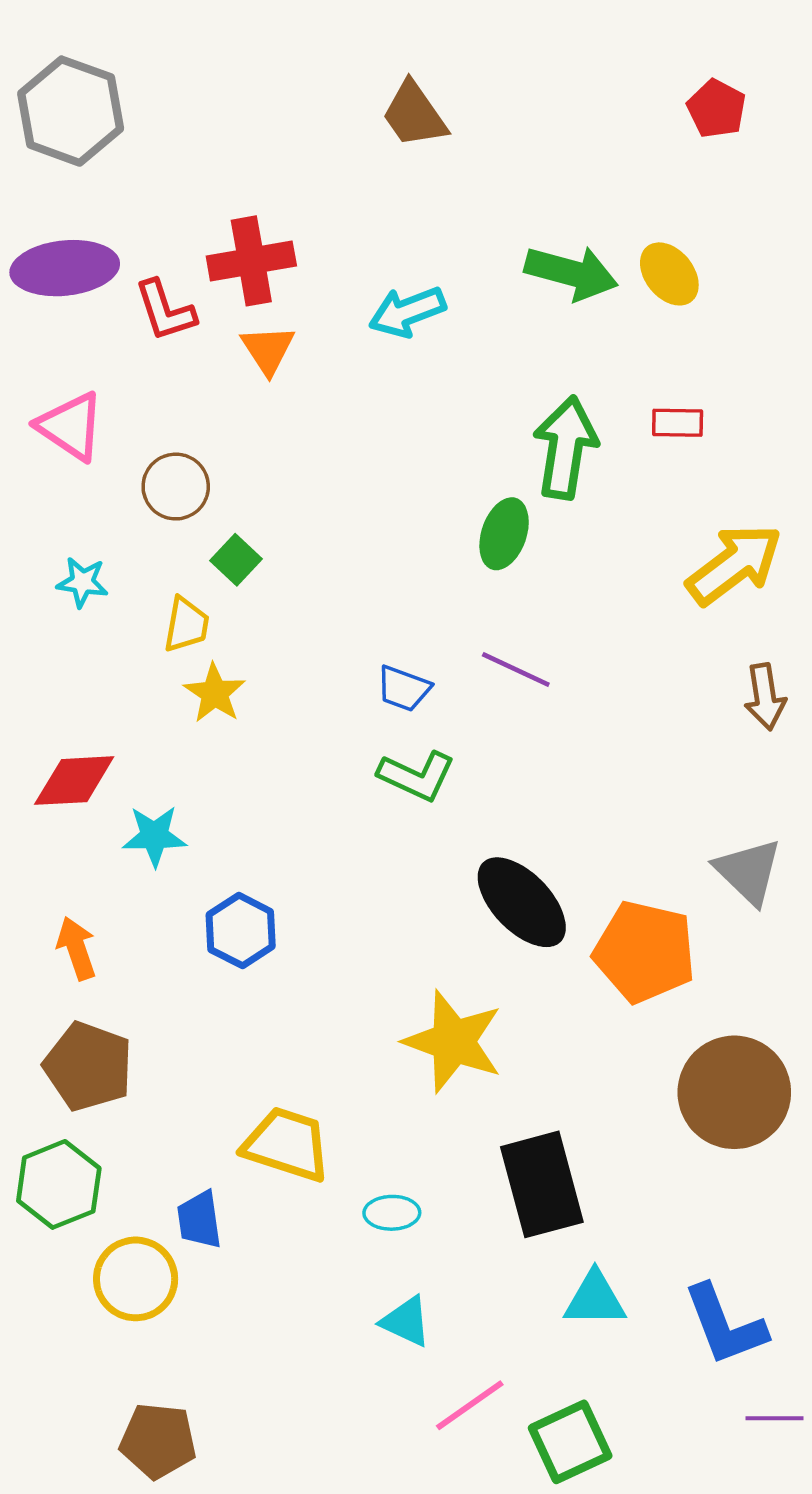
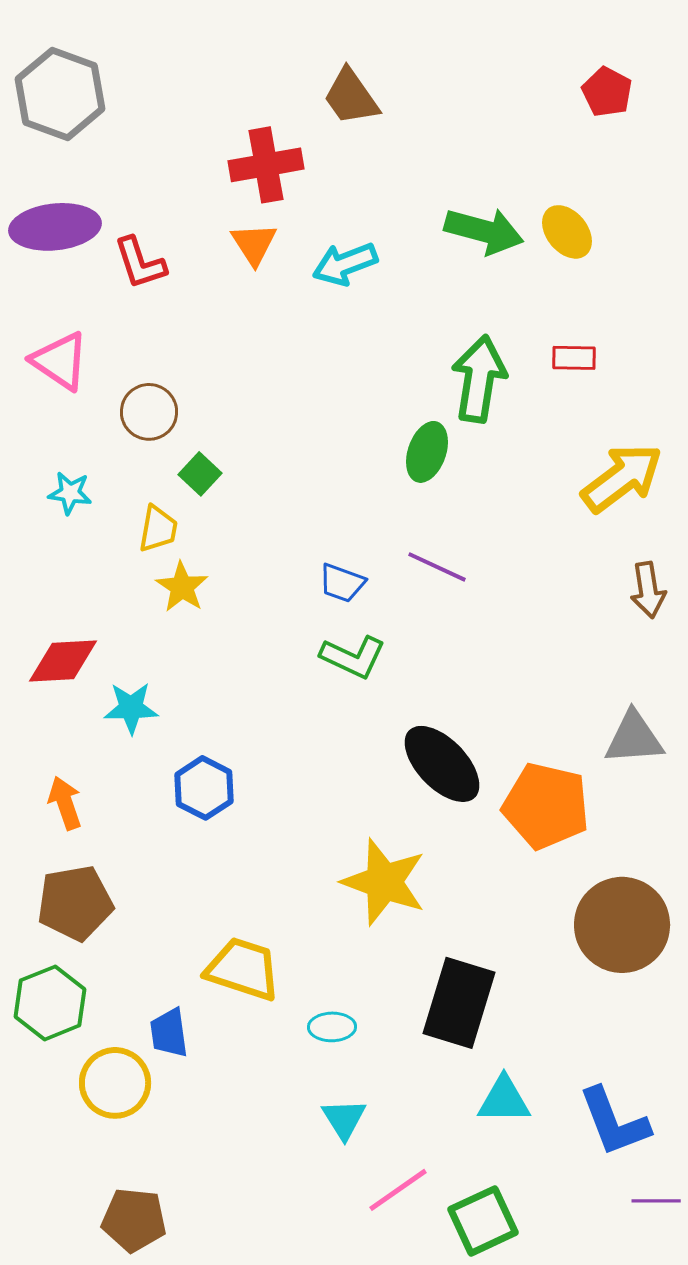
red cross: (251, 261) -> (266, 165), moved
orange triangle: (268, 350) -> (254, 244), moved
gray triangle: (748, 872) -> (634, 738), turned -48
brown pentagon: (88, 1066) -> (75, 903), turned -30
black rectangle: (542, 1184) -> (459, 1003), turned 32
cyan triangle: (406, 1321) -> (344, 1119), turned 33

